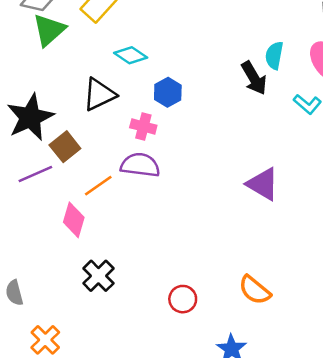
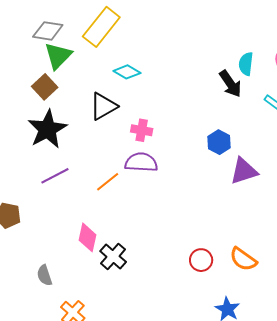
blue hexagon: (168, 92) -> (219, 142), moved
brown square: (65, 147) -> (45, 87), moved
purple triangle: (263, 184) -> (244, 171), turned -44
pink diamond: (74, 220) -> (87, 237), moved
red circle: (183, 299) -> (201, 260), moved

